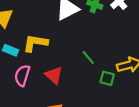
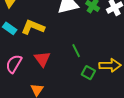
pink semicircle: (22, 76) -> (14, 64), moved

